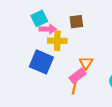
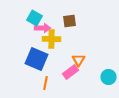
cyan square: (39, 18) -> (34, 18), turned -35
orange line: (74, 87) -> (46, 83), moved

